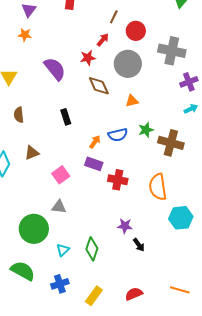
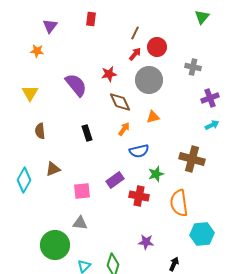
orange star: (25, 35) -> (37, 51), moved
red arrow: (103, 40) -> (135, 54), moved
gray cross: (172, 51) -> (193, 67), size x0.6
green star: (146, 130) -> (156, 174), moved
orange arrow: (95, 142) -> (124, 129), moved
purple rectangle: (94, 164) -> (115, 180), turned -54
pink square: (61, 175) -> (82, 191), turned 30
black arrow: (139, 245) -> (174, 264), moved, turned -120

